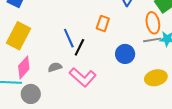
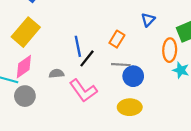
gray line: (152, 40) -> (121, 65), moved
yellow ellipse: (156, 78) -> (130, 107), moved

